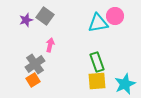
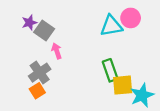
gray square: (45, 16) -> (44, 30), moved
pink arrow: (50, 45) -> (57, 51), turned -32
yellow square: (97, 81) -> (123, 85), moved

